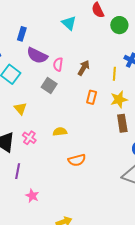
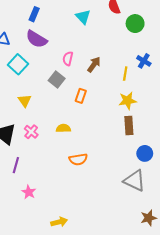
blue rectangle: (22, 34) -> (34, 14), moved
purple semicircle: (37, 56) -> (36, 39), moved
orange rectangle: (92, 97) -> (81, 96), moved

